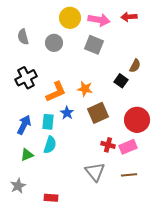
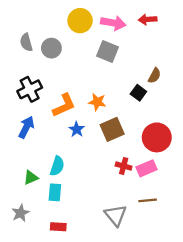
gray circle: (54, 43) -> (51, 48), moved
cyan rectangle: (48, 122) -> (55, 192), moved
blue arrow: (24, 125) -> (26, 127), moved
gray triangle: (95, 172) -> (116, 215), moved

